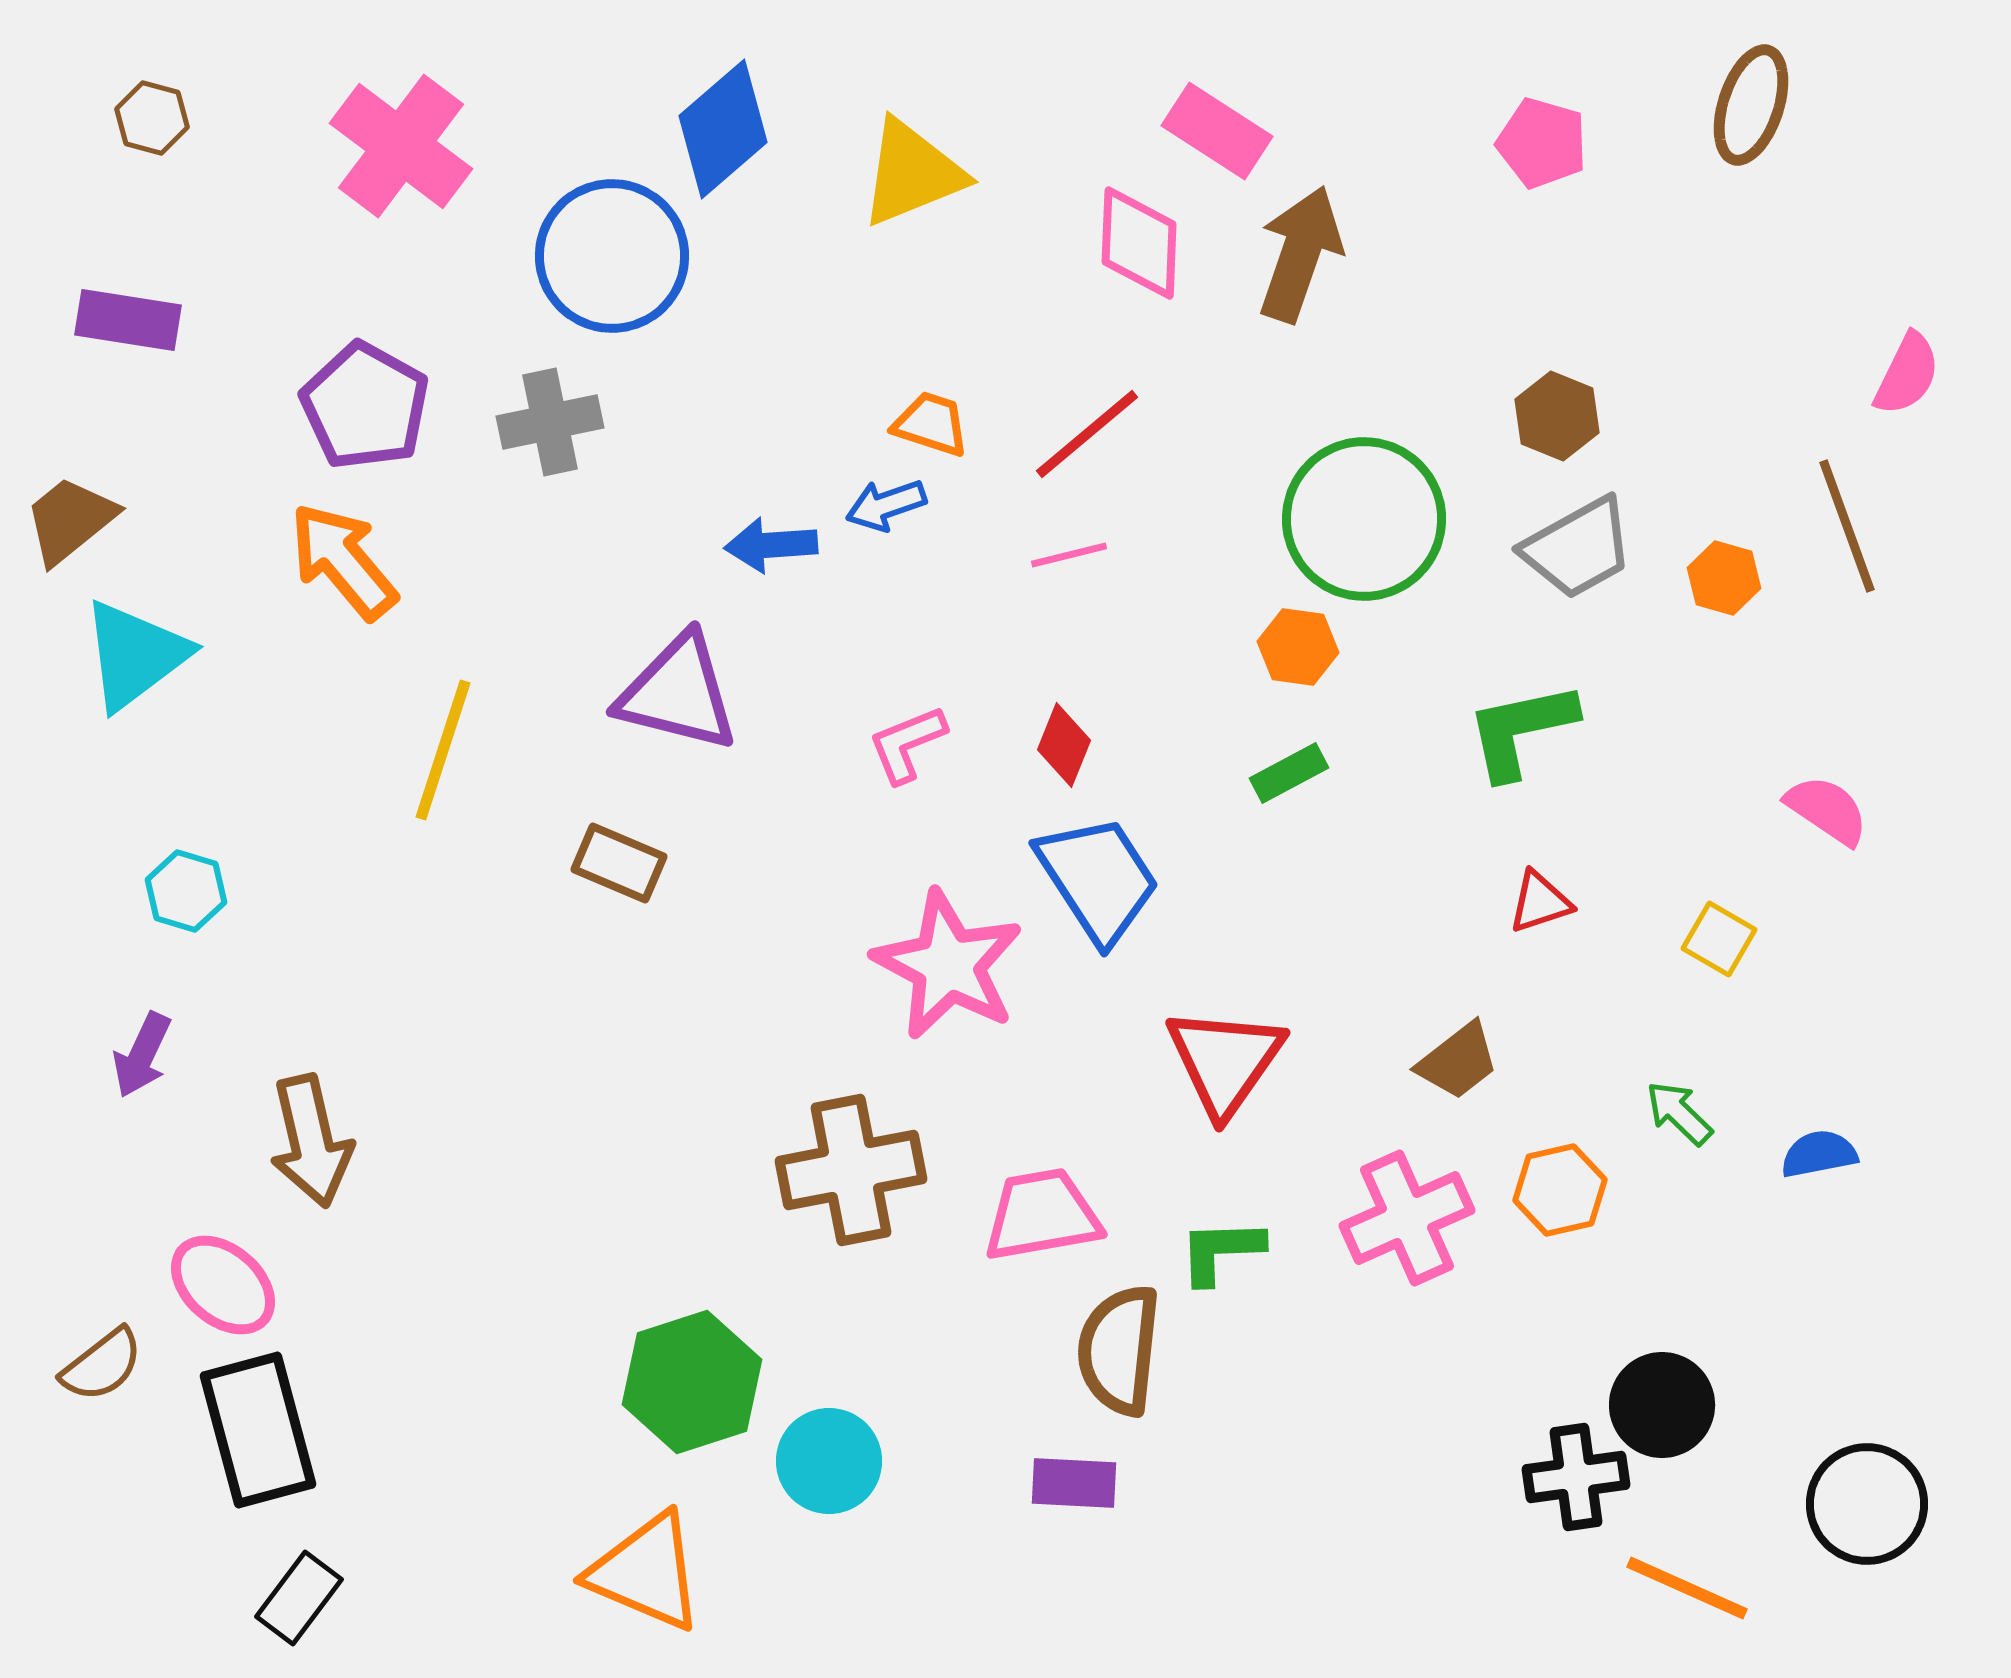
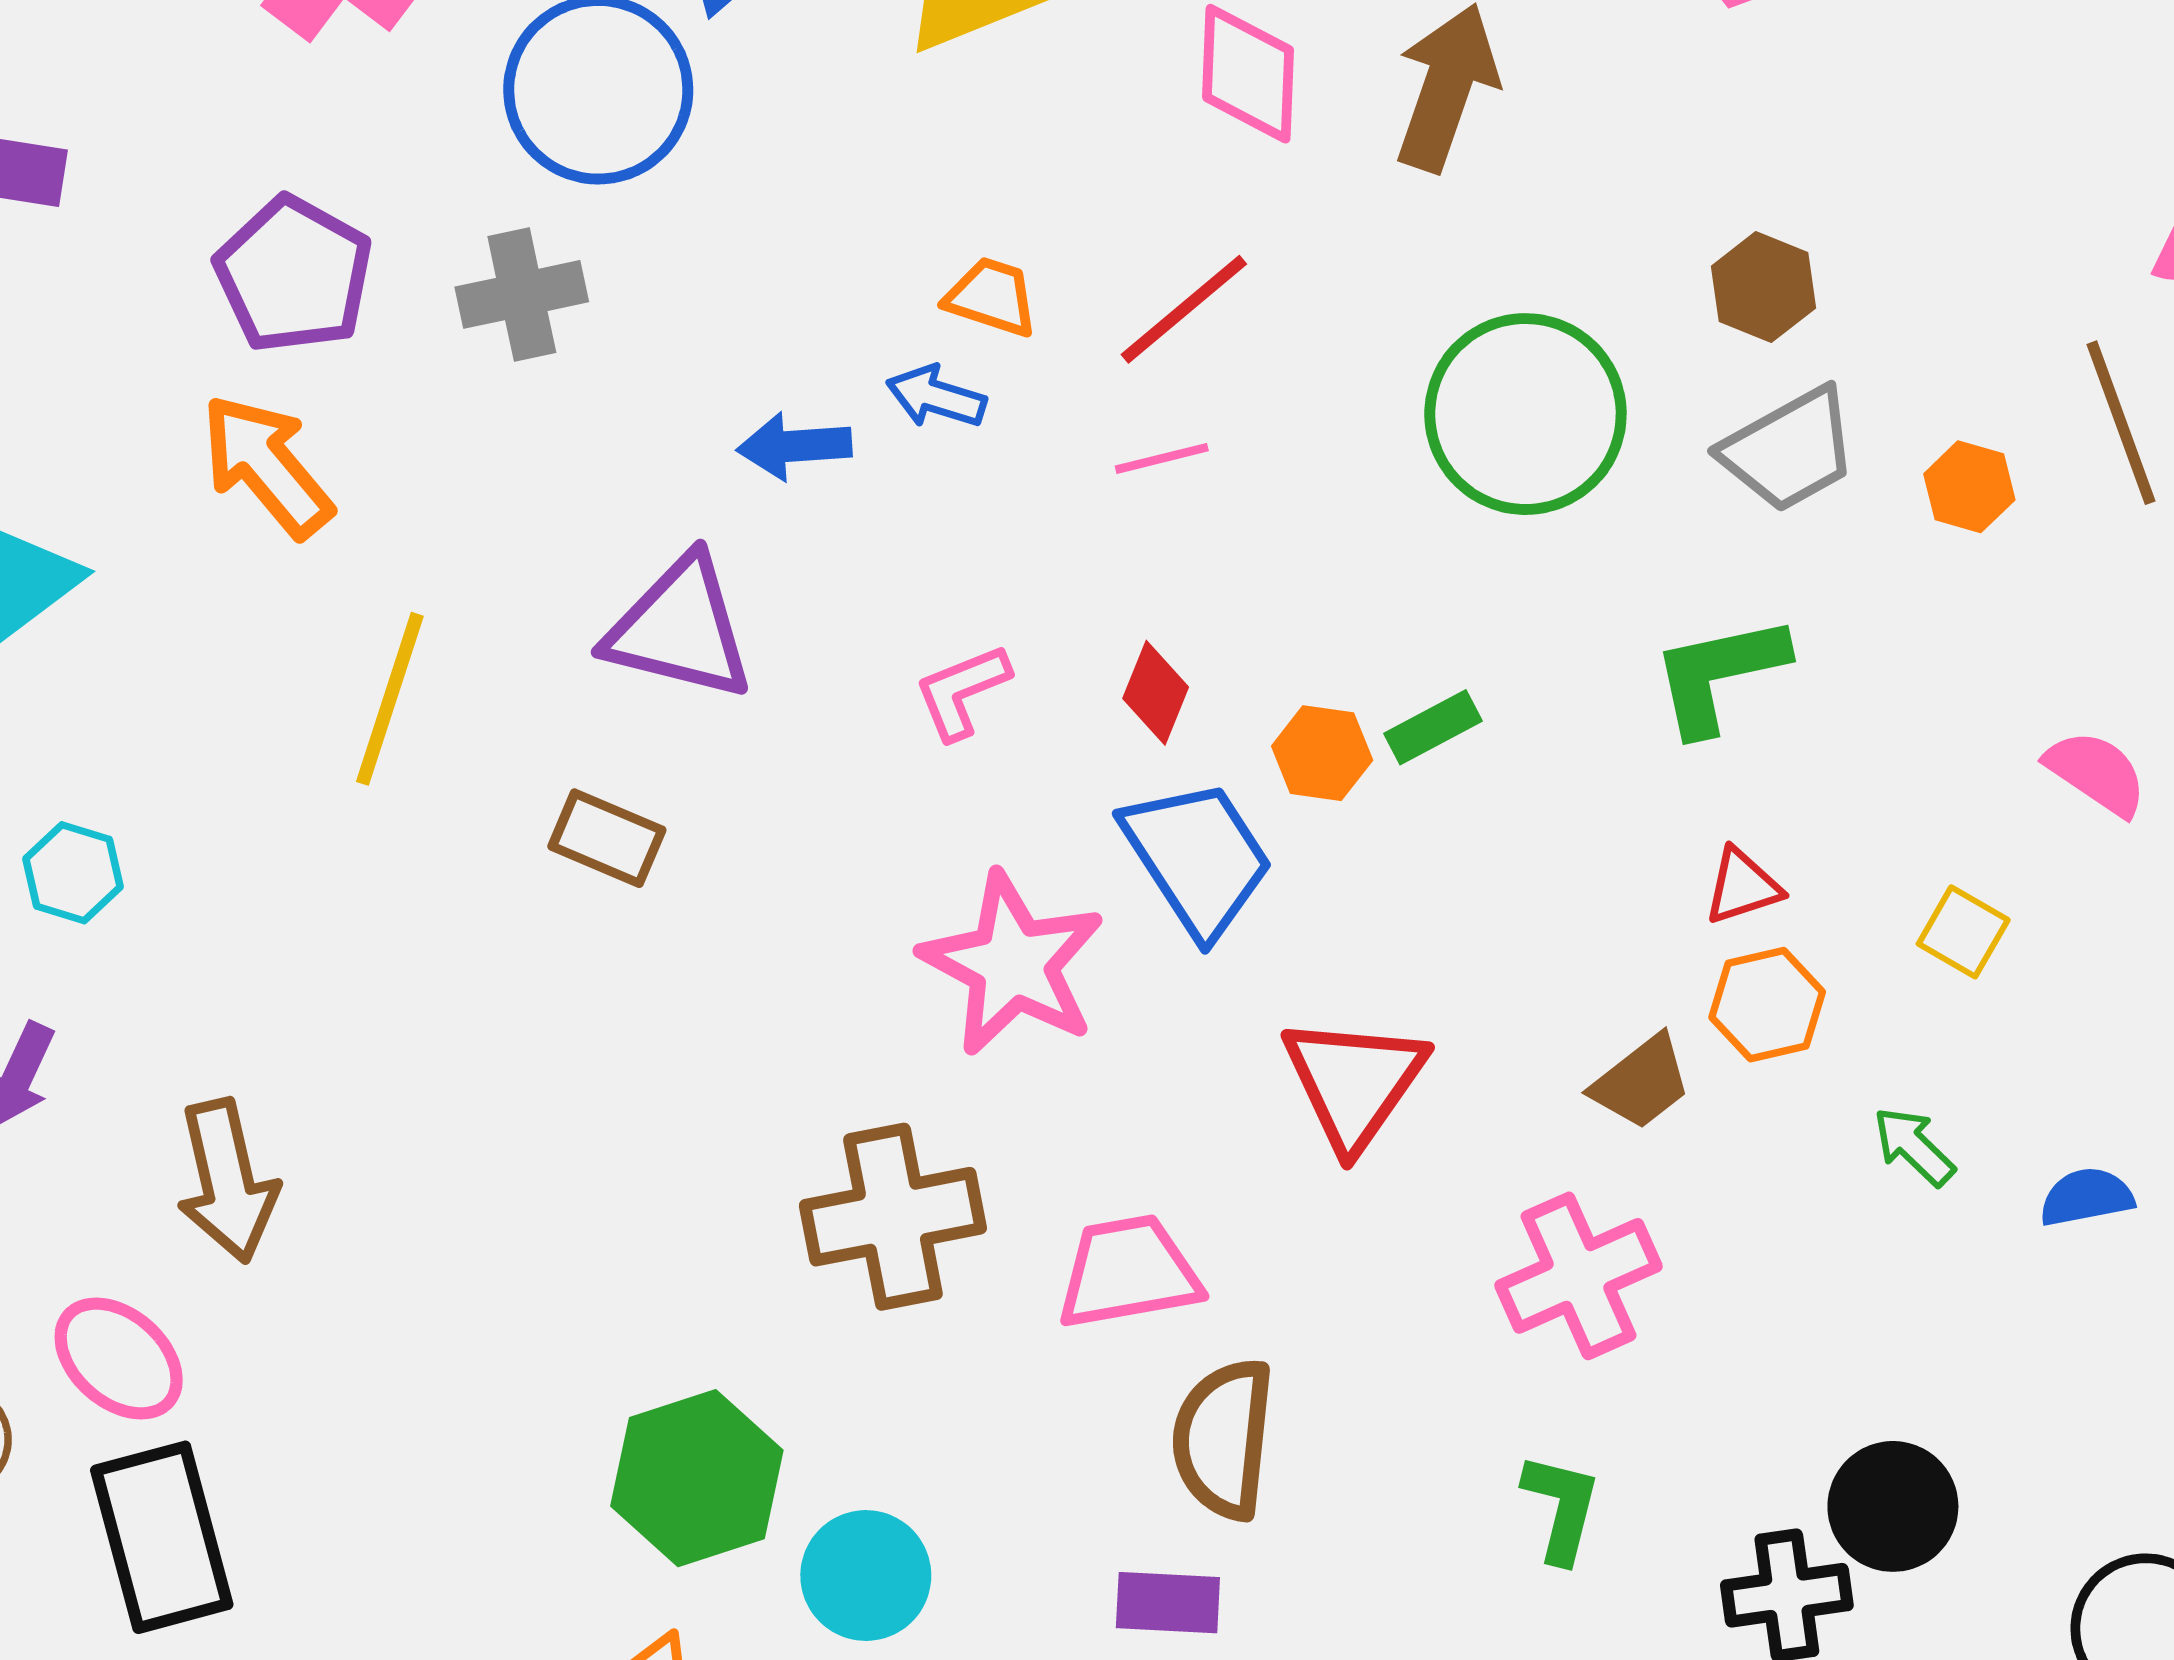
blue arrow: (886, 505) -> (936, 397), turned 36
orange hexagon: (1298, 647) -> (1322, 753), moved
orange hexagon: (1560, 1190) -> (1767, 1005), moved
green L-shape: (1221, 1251) -> (1561, 1508), moved, turned 106

